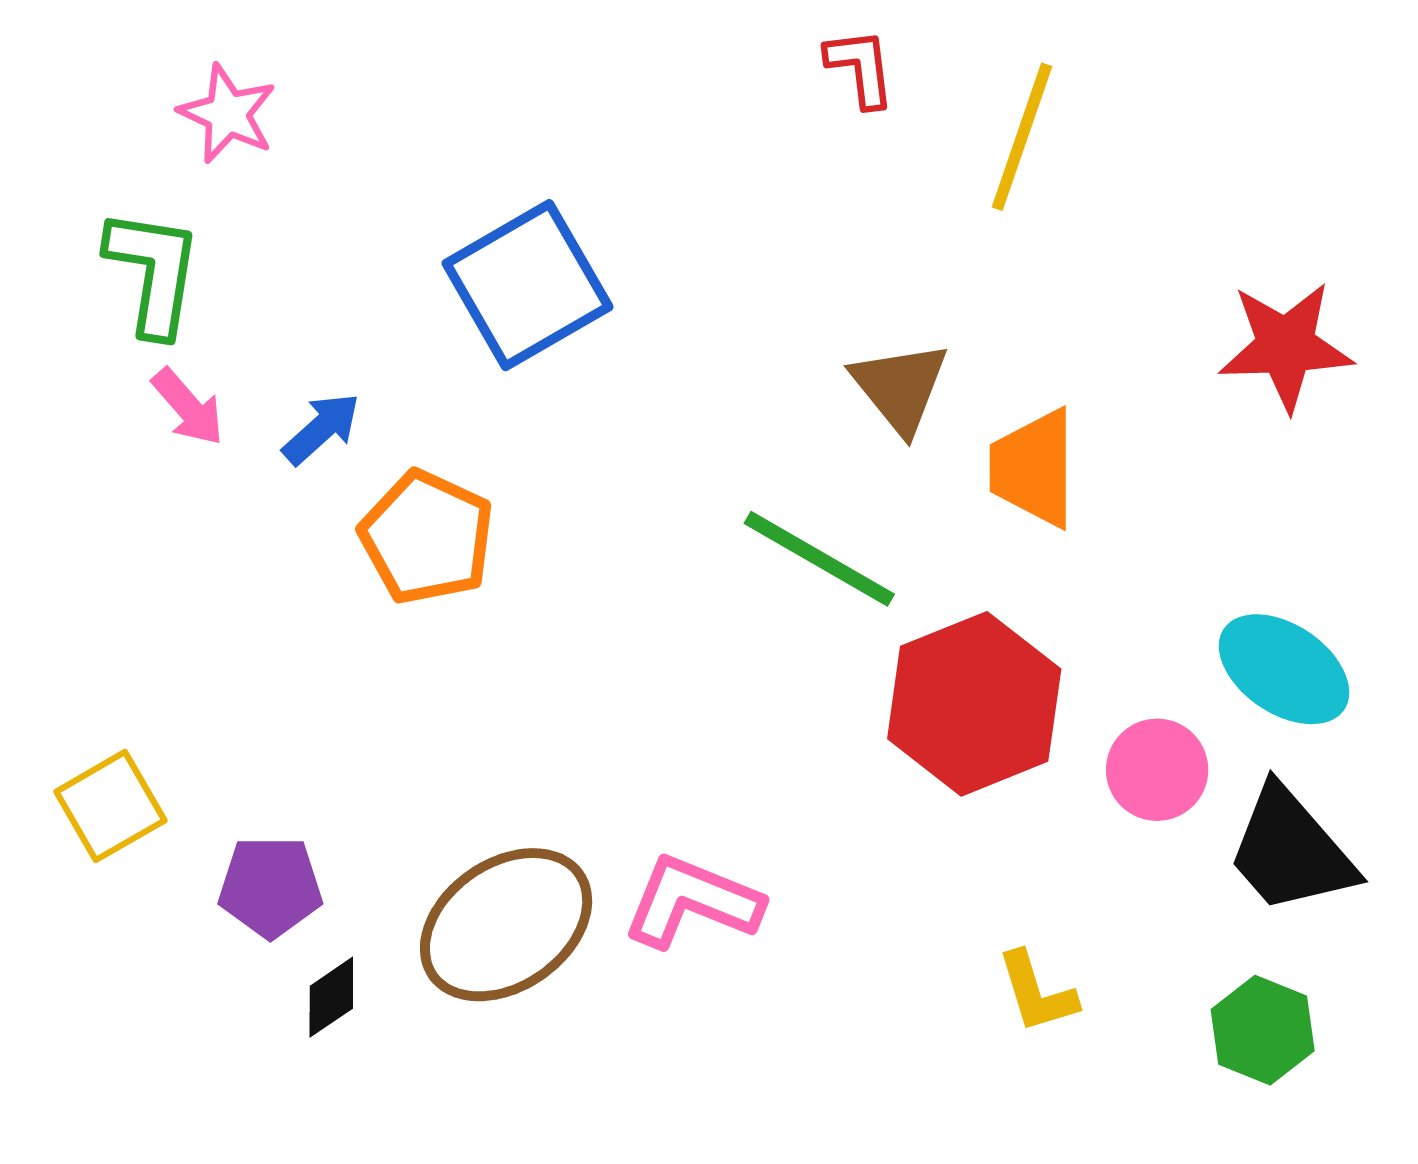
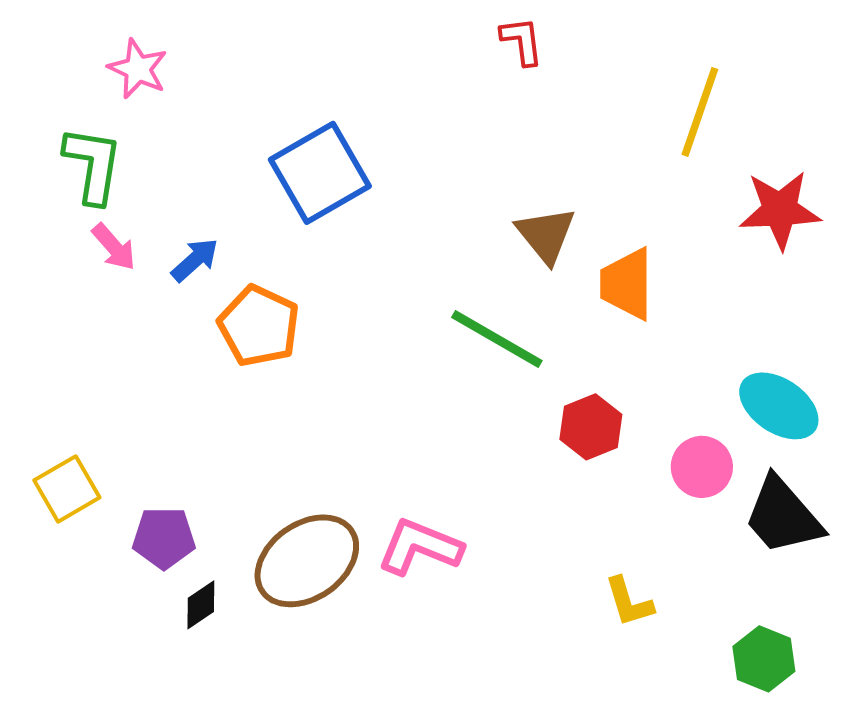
yellow line: (1022, 137) -> (700, 112), moved
red hexagon: (974, 704) -> (591, 427), size x0.6
green hexagon: (1263, 1030) -> (764, 659), moved

